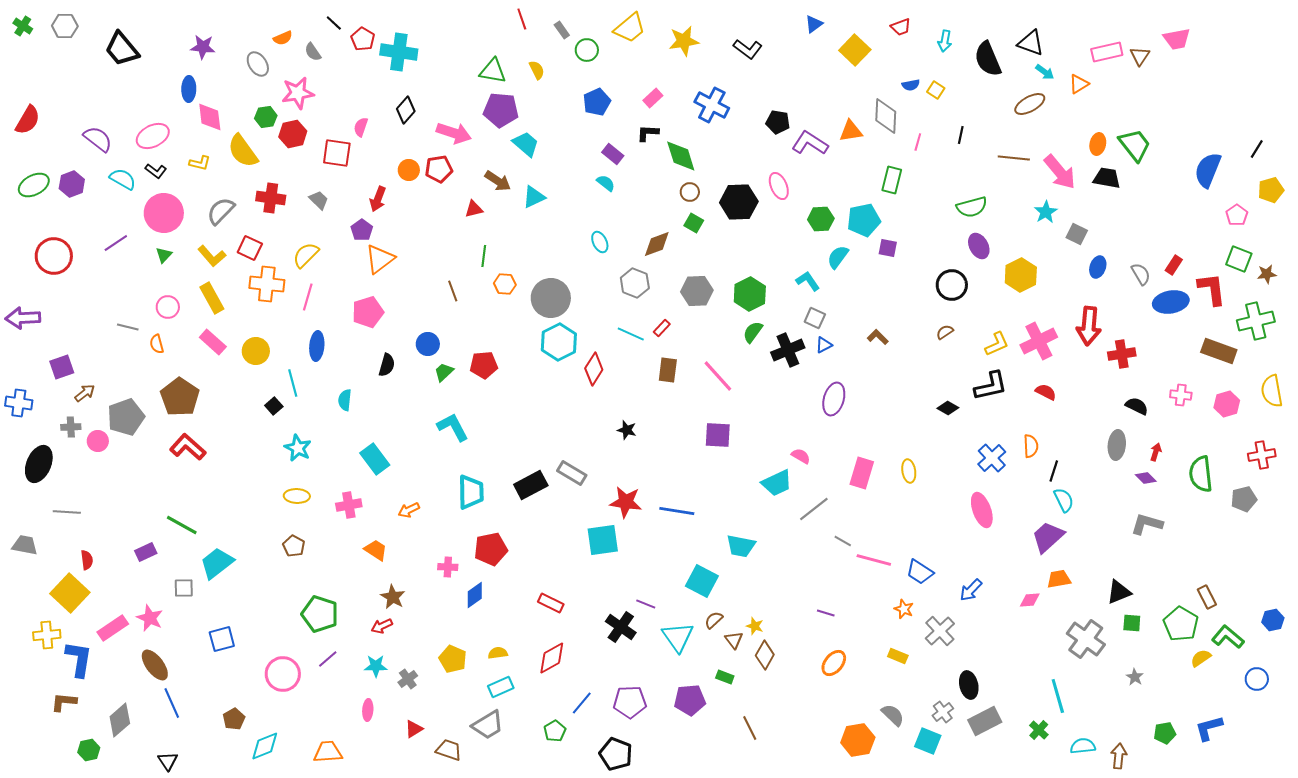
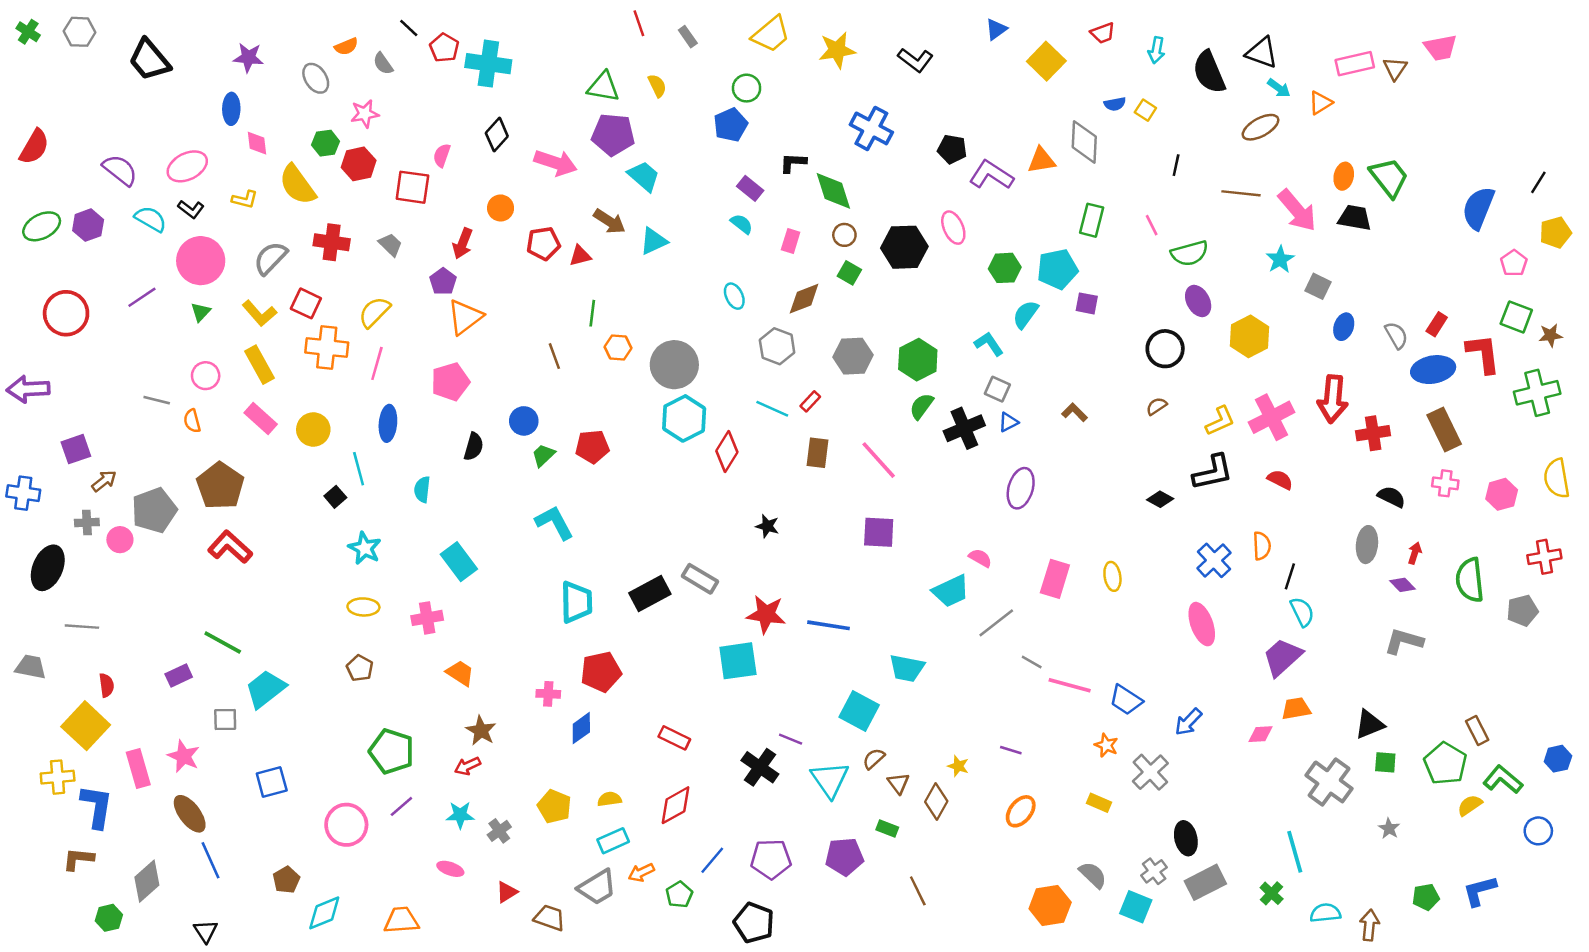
green circle: (587, 50) -> (747, 88), moved
pink star: (298, 93) -> (365, 114), size x0.7
pink rectangle: (653, 98) -> (791, 241), moved, turned -30
pink diamond: (210, 117) -> (257, 143), size x0.7
pink line: (918, 142) -> (1152, 225), moved, turned -42
red pentagon: (439, 169) -> (543, 243), moved
brown rectangle: (1219, 351) -> (1444, 429), moved, turned 44
orange arrow: (409, 510) -> (641, 873), moved
yellow star: (755, 626) -> (958, 766), moved
pink rectangle: (113, 628) -> (138, 768), turned -72
pink ellipse: (368, 710) -> (450, 869), turned -75

